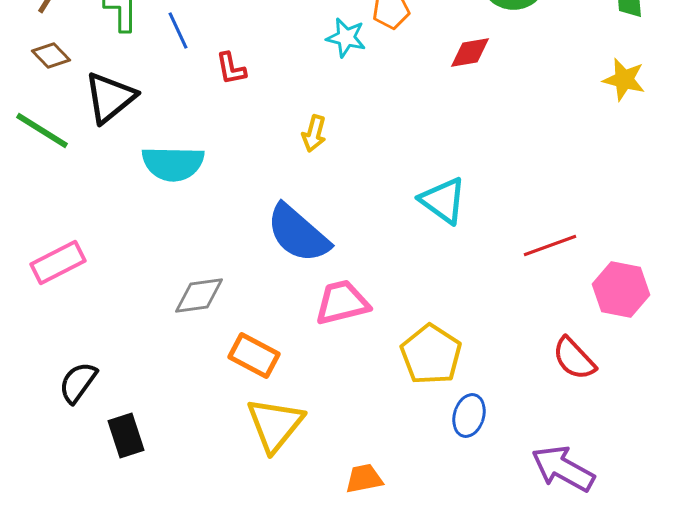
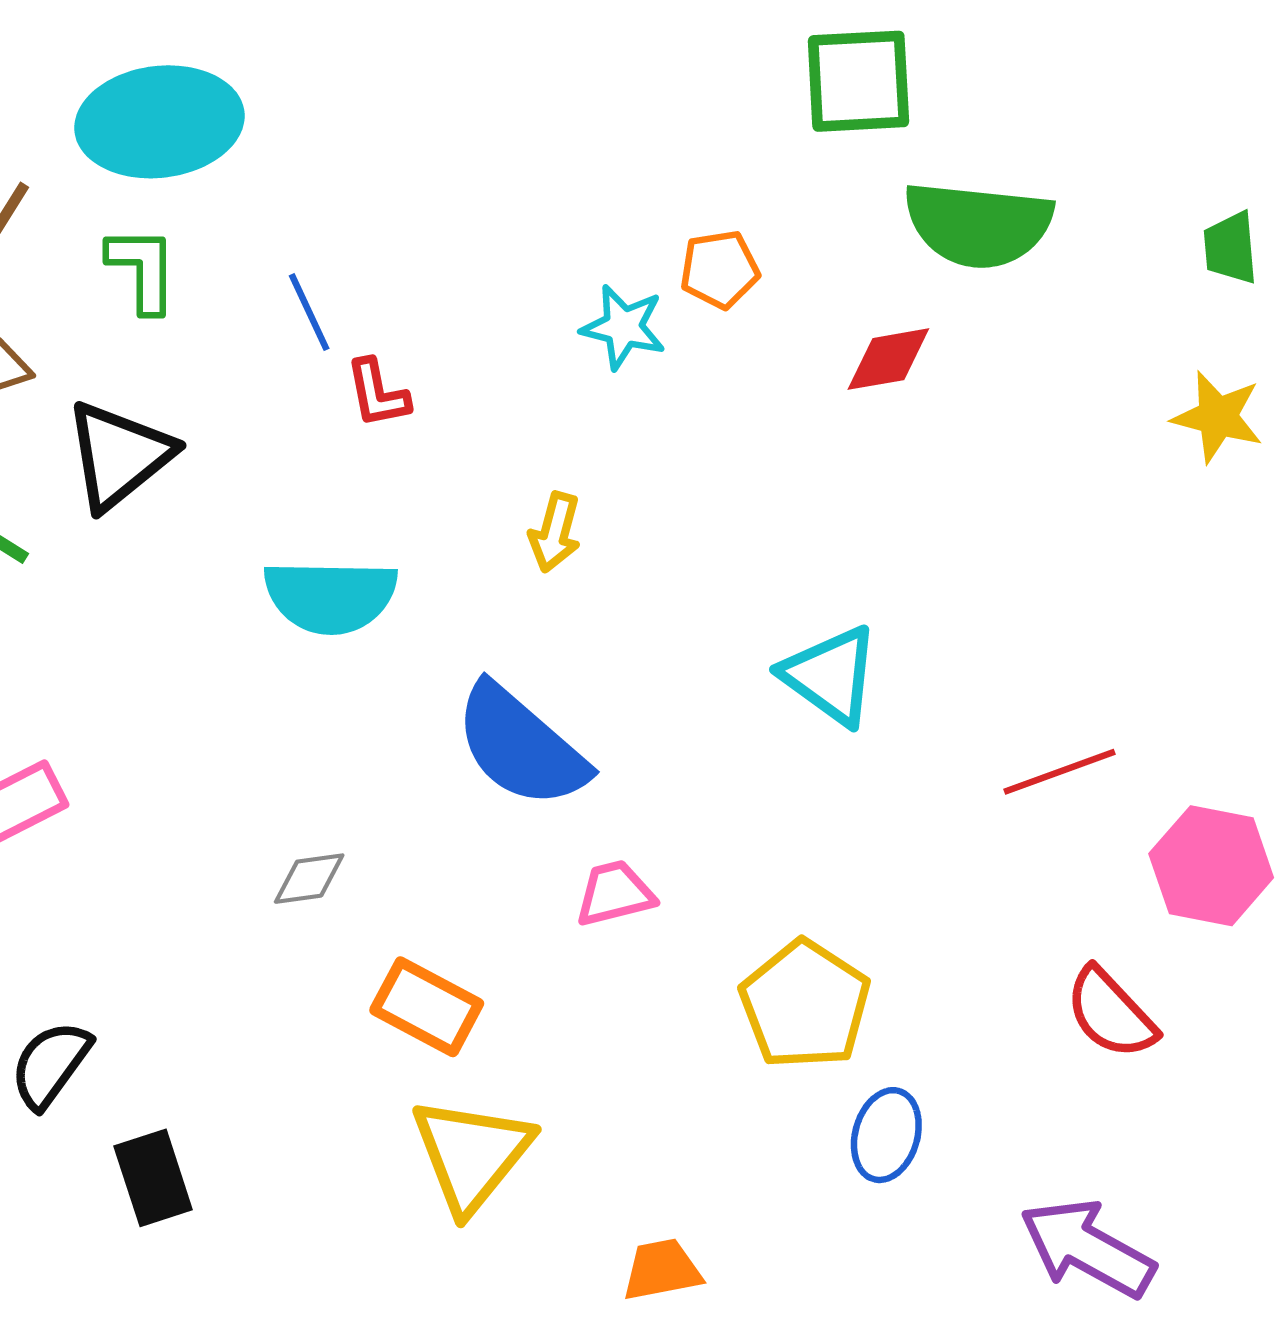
blue line: (178, 30) -> (309, 312), moved
cyan semicircle: (173, 164) -> (330, 596), moved
gray diamond: (199, 296) -> (309, 879), size x0.7
pink trapezoid: (342, 302) -> (615, 894), size x0.7

